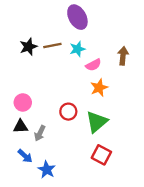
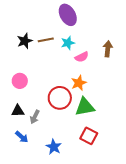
orange star: (99, 88) -> (79, 83), moved
pink circle: (23, 102) -> (20, 81), moved
red circle: (68, 112) -> (60, 98), size x1.5
green triangle: (97, 122) -> (85, 107), turned 30
blue star: (47, 170) -> (54, 147), moved

